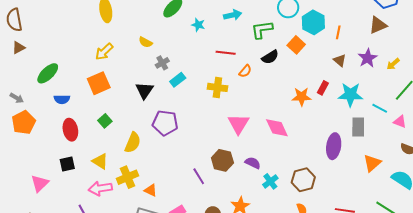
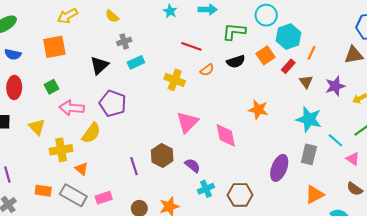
red rectangle: (323, 88) -> (288, 66), moved
yellow semicircle: (133, 143) -> (91, 133), moved
pink arrow: (100, 188) -> (72, 108), moved

